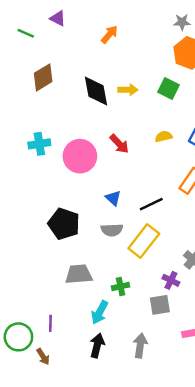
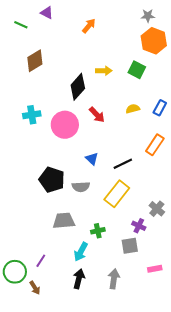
black diamond: (96, 91) -> (78, 87), moved, turned 52
gray semicircle: (112, 230) -> (81, 187), moved
purple line: (50, 323) -> (41, 261), turned 32

